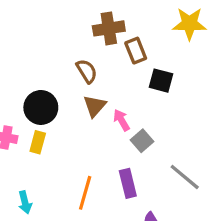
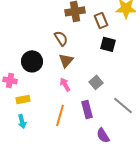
brown rectangle: (136, 51) -> (101, 20), moved
pink arrow: (121, 120) -> (65, 84), moved
yellow rectangle: (38, 142) -> (23, 99), moved, turned 64

